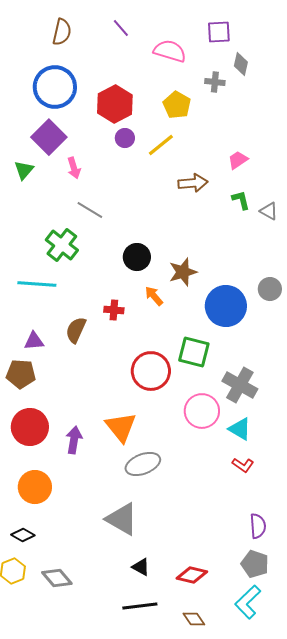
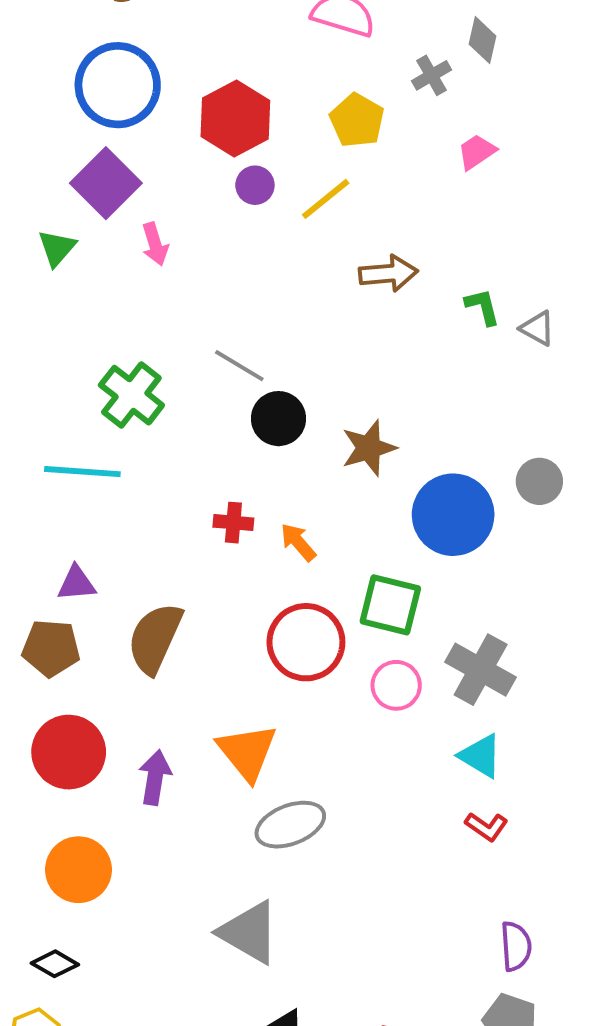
gray cross: (215, 82) -> (432, 75), turned -36
pink trapezoid: (238, 160) -> (477, 152), moved
gray line: (90, 210) -> (239, 366), moved
orange arrow: (154, 296) -> (298, 542), moved
brown semicircle: (76, 330) -> (155, 638), moved, size x1.4
pink circle: (202, 411) -> (396, 685), moved, size x0.7

